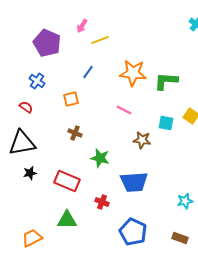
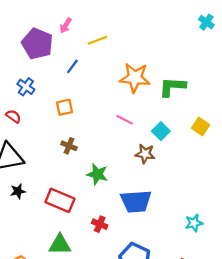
pink arrow: (82, 26) -> (66, 25), moved
blue line: (88, 72) -> (72, 66), moved
cyan square: (166, 123) -> (161, 131), moved, turned 35

